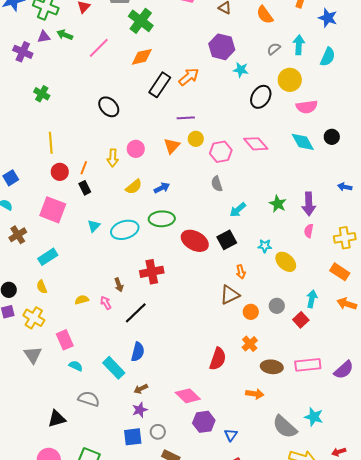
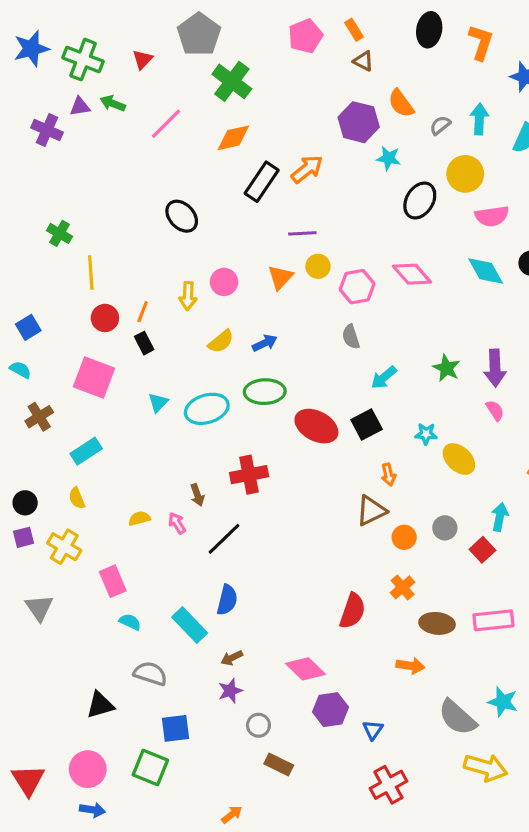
orange semicircle: (265, 15) -> (401, 103), moved
green cross: (42, 94) -> (60, 233), moved
pink semicircle: (309, 231) -> (495, 410), turned 136
gray triangle: (33, 355) -> (39, 608), moved
blue square: (133, 437) -> (175, 728), moved

